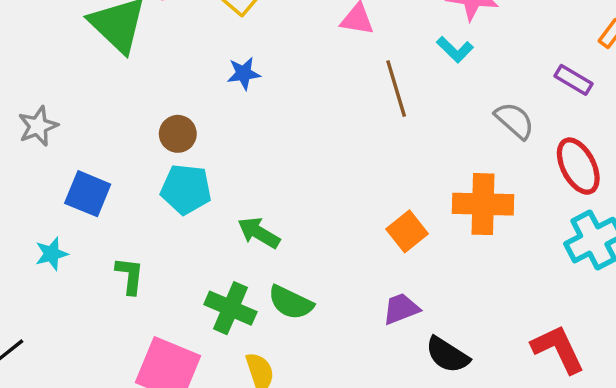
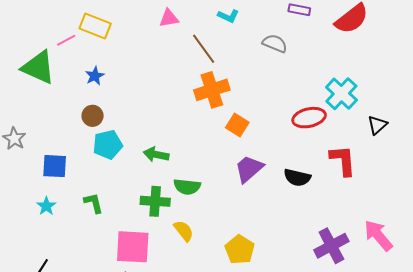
blue star: (244, 73) -> (95, 76), moved
red ellipse: (578, 166) -> (309, 118), moved, turned -56
orange cross: (483, 204) -> (212, 90), moved
purple trapezoid: (401, 309) -> (249, 169), size x1.4
red L-shape: (558, 349) -> (343, 160), turned 40
black semicircle: (447, 355) -> (297, 178), moved

